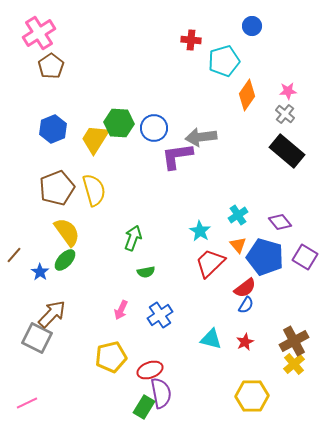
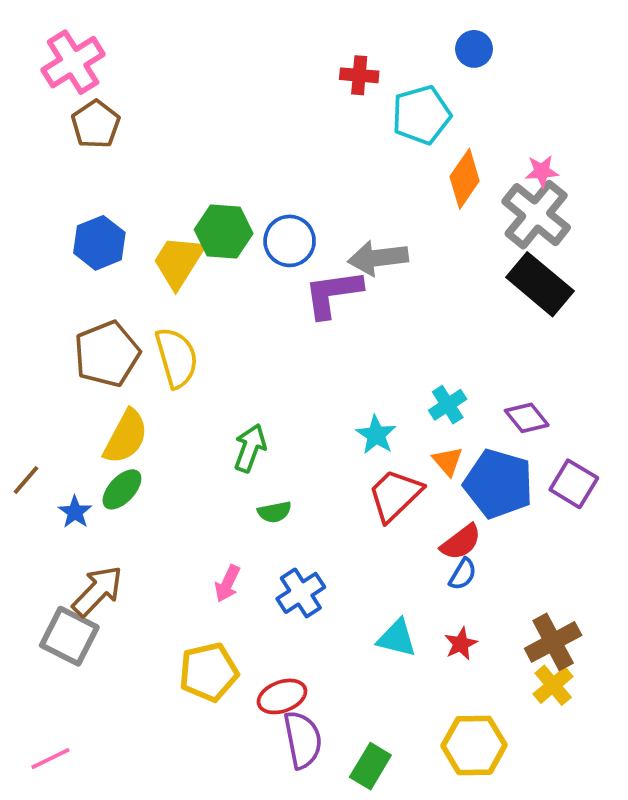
gray cross: (285, 114) -> (536, 215), size x1.8
yellow semicircle: (67, 232) -> (126, 437), turned 64
green rectangle: (144, 407) -> (370, 766), moved

